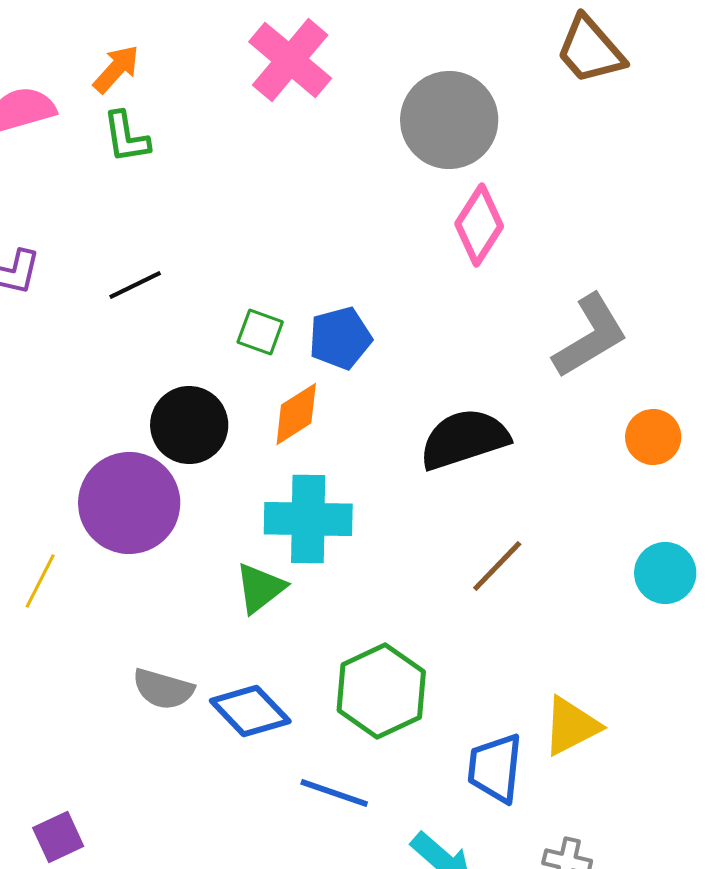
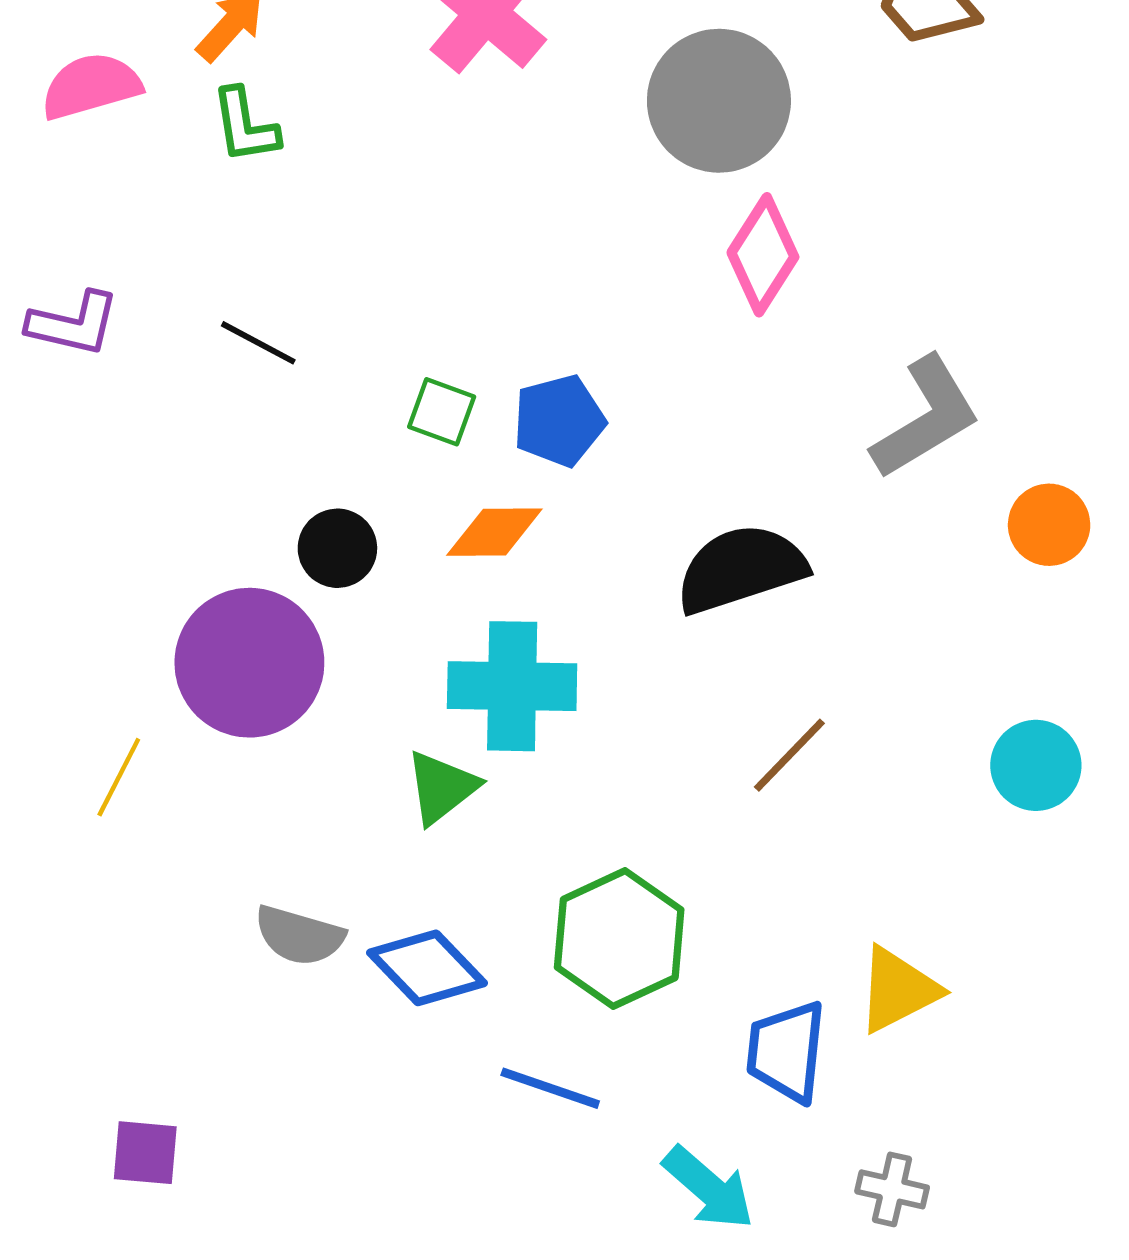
black line: (135, 285) -> (258, 343), turned 54
orange diamond: (296, 414) -> (494, 532), turned 32
black circle: (189, 425) -> (337, 548), size x0.7
orange circle: (653, 437) -> (1049, 525), moved
purple square: (58, 837) -> (145, 1153), turned 30

